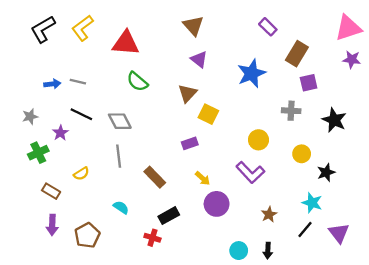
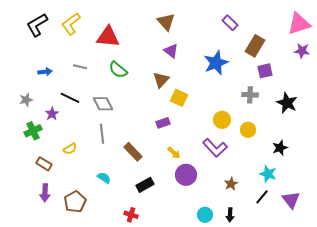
gray line: (78, 82) -> (80, 67), moved
yellow circle: (302, 154) -> (248, 130), moved
red cross: (152, 238) -> (131, 215), moved

